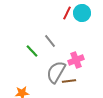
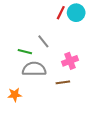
green line: (32, 51) -> (25, 52), turned -32
gray semicircle: (56, 72) -> (34, 69), moved, turned 60

